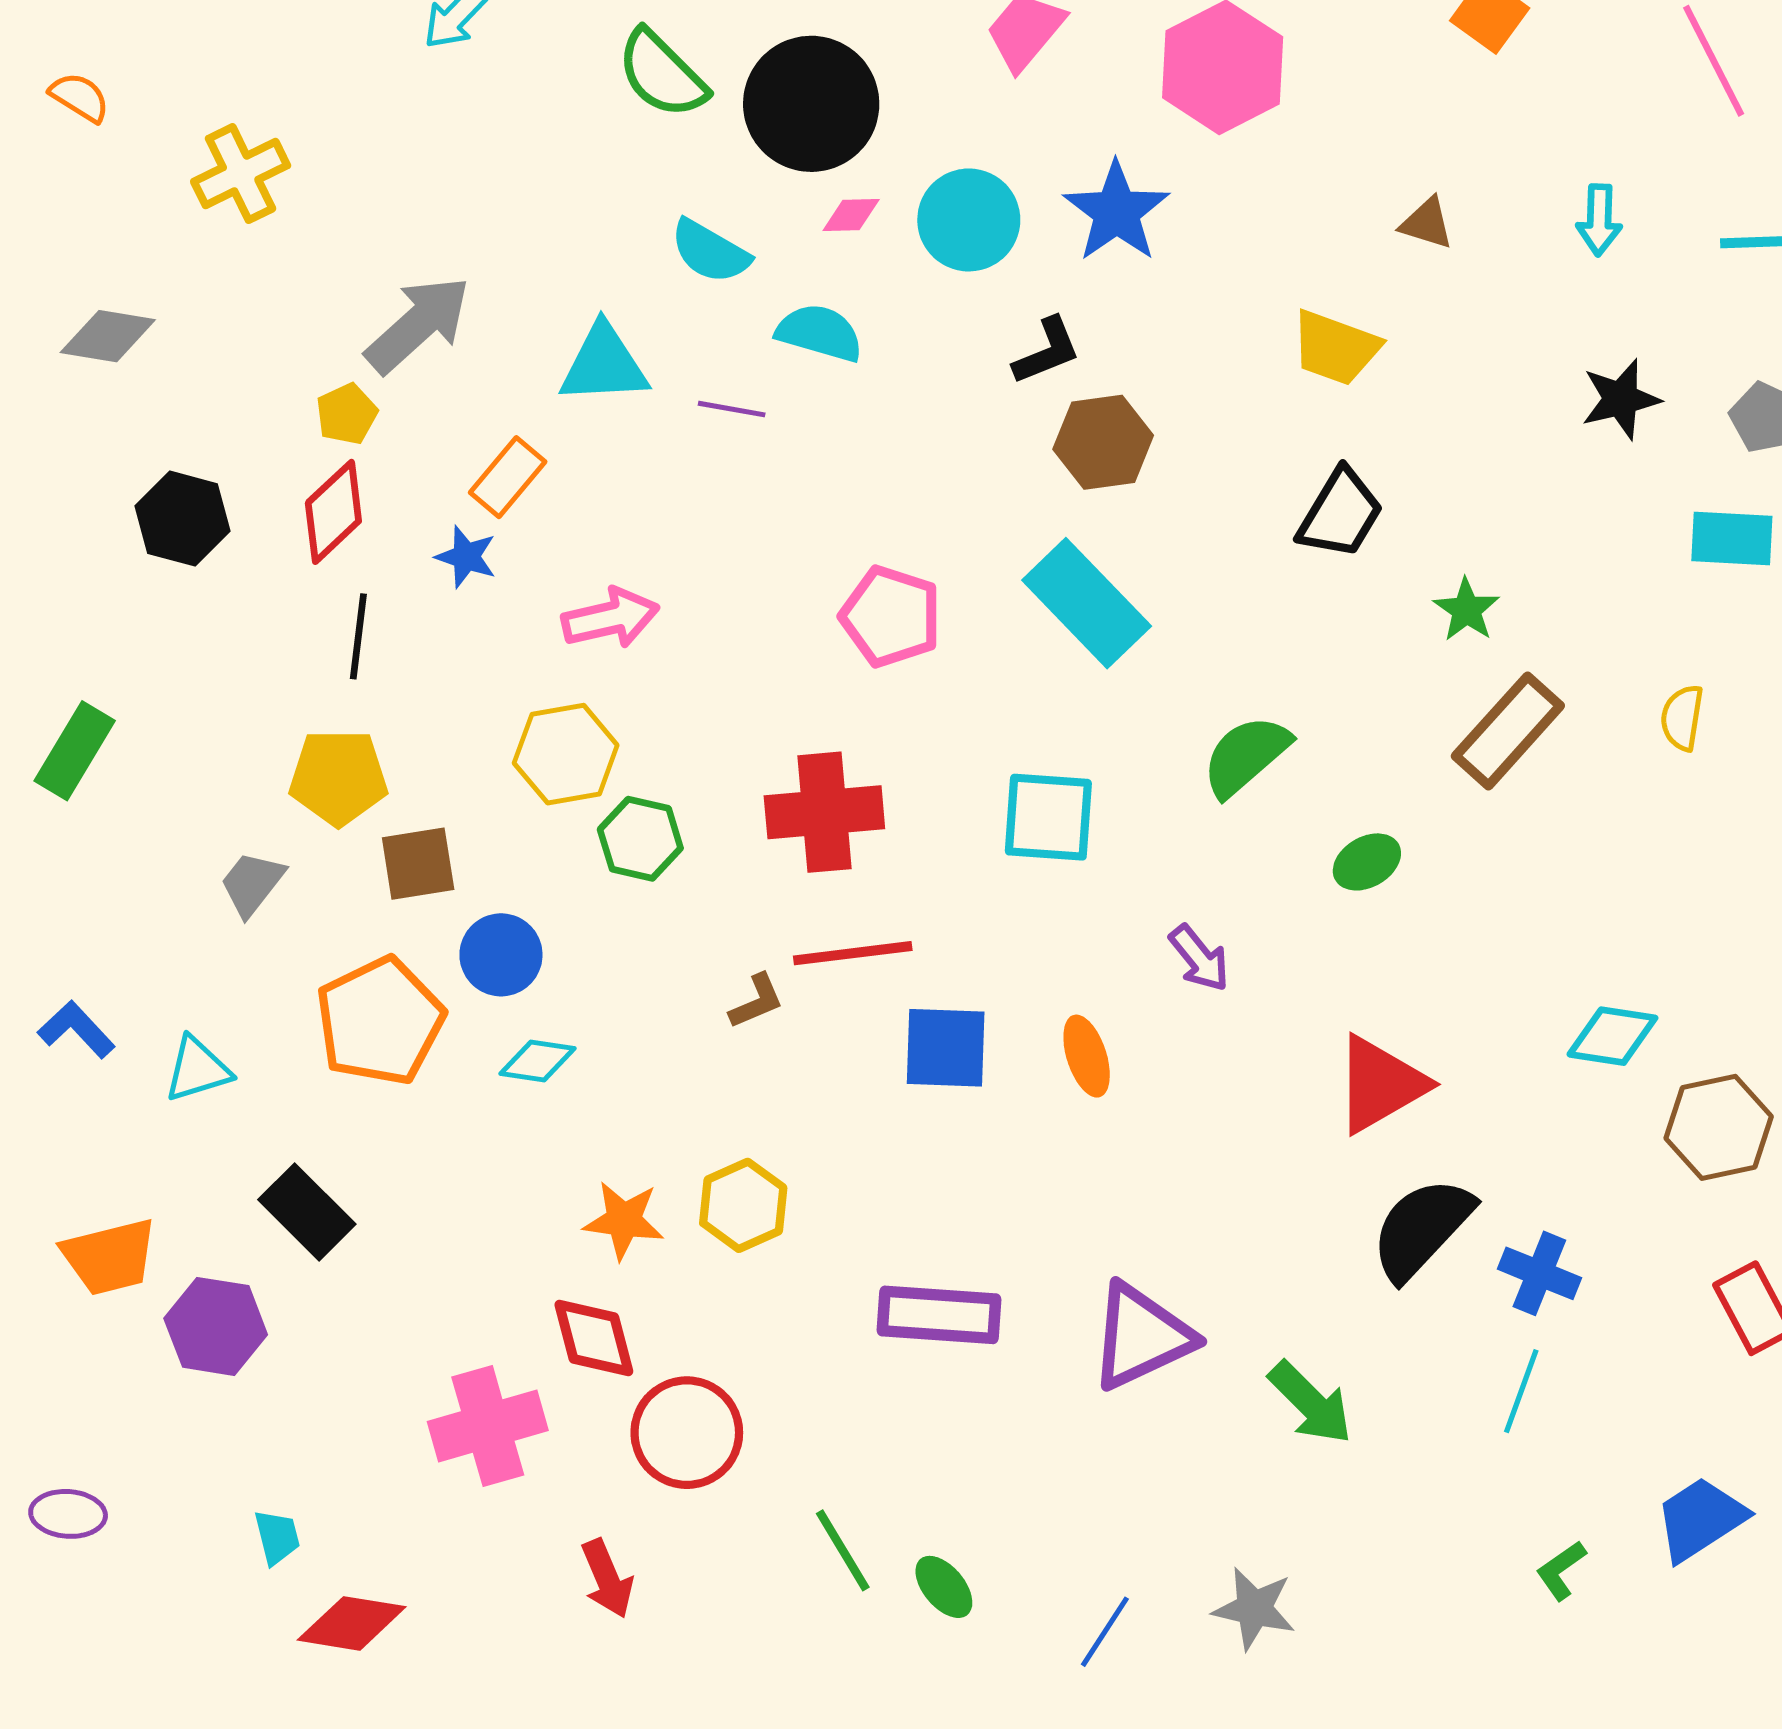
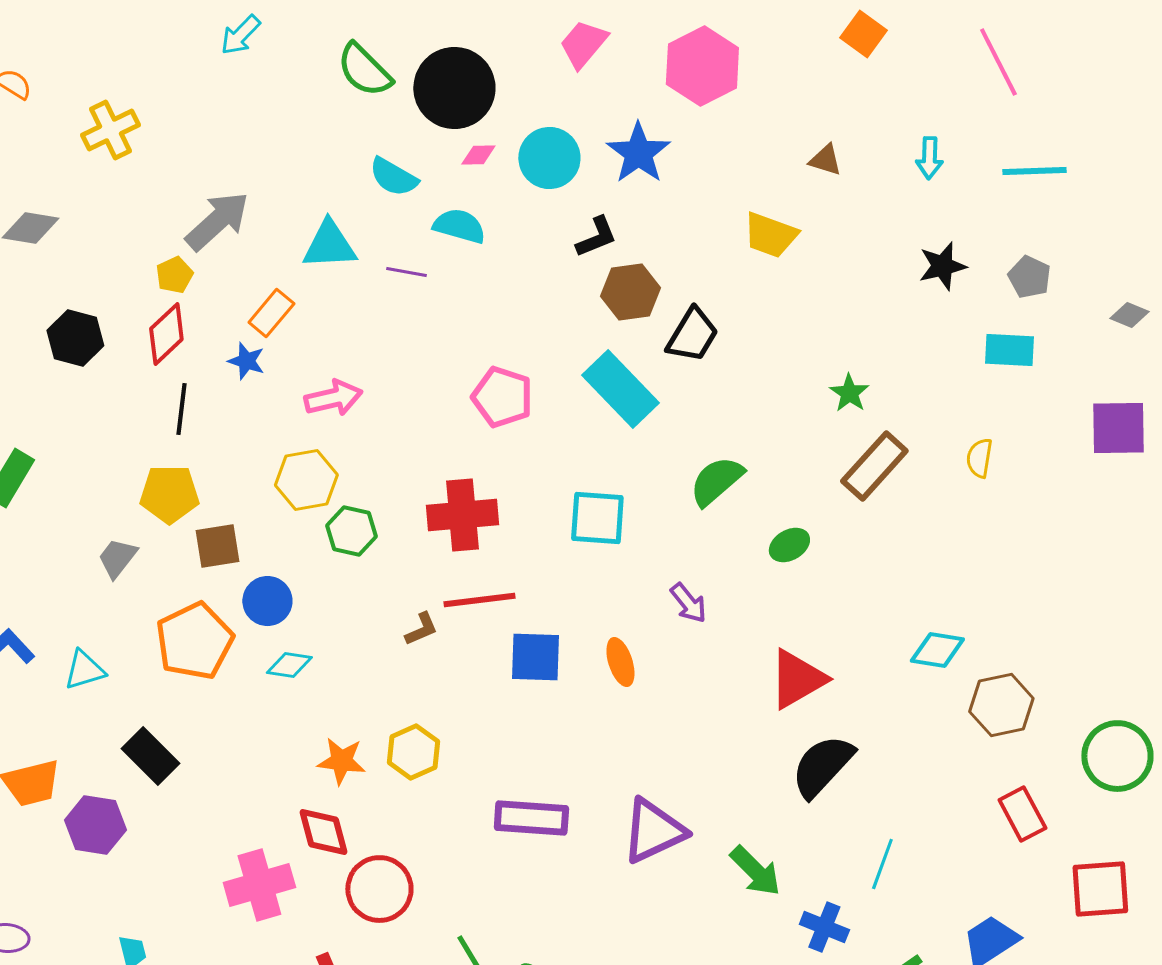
black trapezoid: (1340, 514) -> (692, 335), moved
blue cross: (1539, 1273) -> (824, 927), moved

